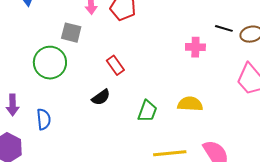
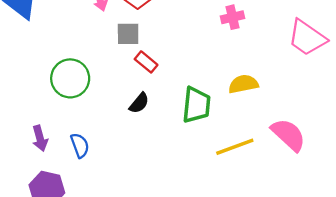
gray square: (71, 33) -> (128, 34), moved
green trapezoid: (147, 111) -> (196, 105), size x1.4

